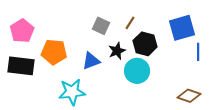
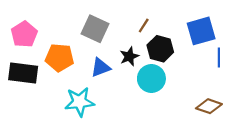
gray square: (101, 26) -> (95, 29), moved, size x1.4

